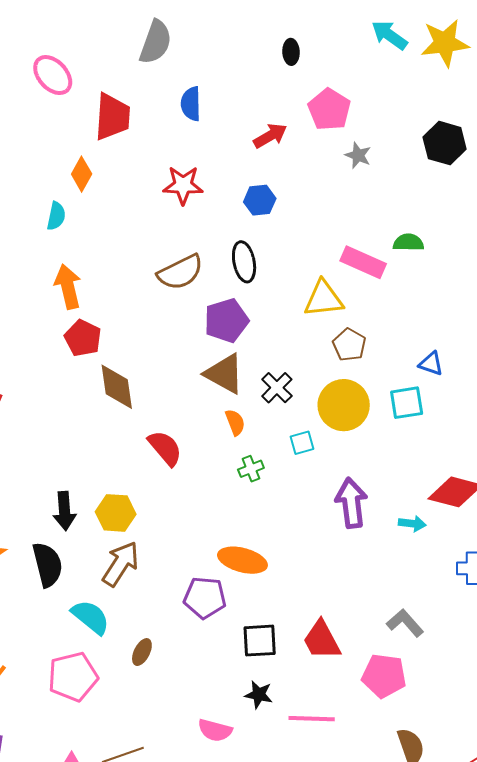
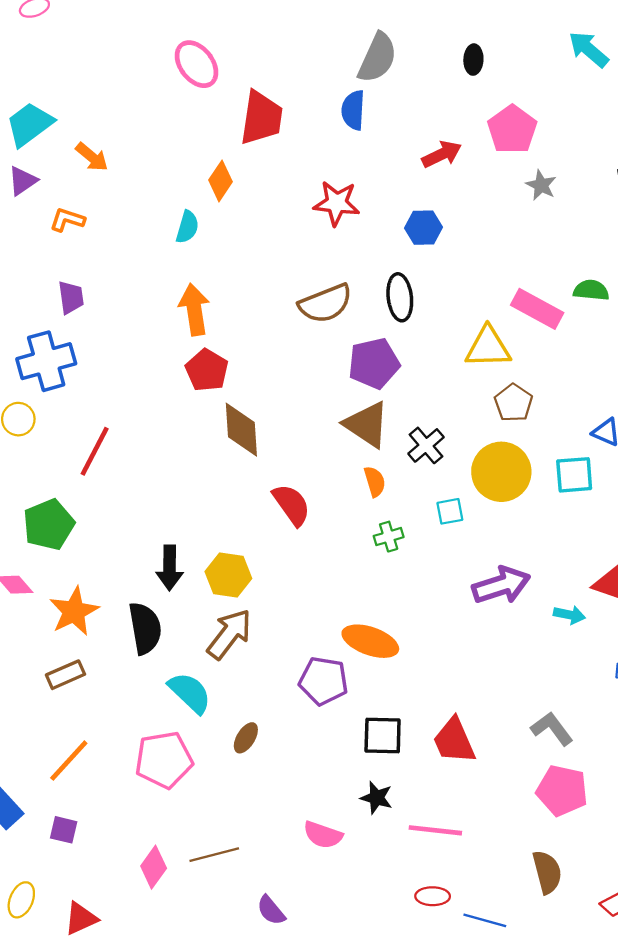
gray semicircle: (156, 42) -> (377, 58), moved
purple arrow: (351, 503) -> (501, 585), turned 75
pink pentagon: (384, 676) -> (562, 790), moved

